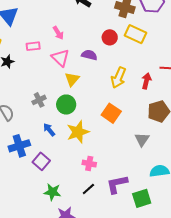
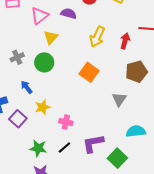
pink triangle: (60, 58) -> (40, 16), turned 36
yellow star: (78, 132) -> (43, 107), moved, size x0.7
green star: (52, 192) -> (38, 148), moved
green square: (142, 198) -> (117, 158), turned -30

